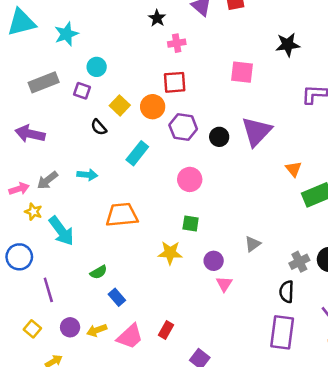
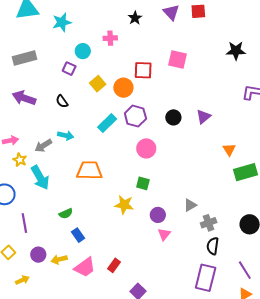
pink cross: (177, 43) -> (110, 38), moved
pink square: (242, 72) -> (178, 60), moved
gray rectangle: (44, 82) -> (24, 58), moved
black semicircle: (99, 127) -> (62, 101), moved
purple hexagon: (183, 127) -> (135, 116), moved
purple triangle: (257, 131) -> (203, 117), size x0.6
gray arrow: (47, 180) -> (43, 146), moved
gray cross: (299, 262) -> (209, 223), moved

